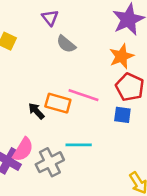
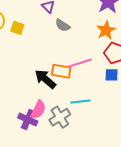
pink line: (83, 95) -> (80, 63), turned -30
black arrow: (36, 111) -> (45, 79), size x1.6

